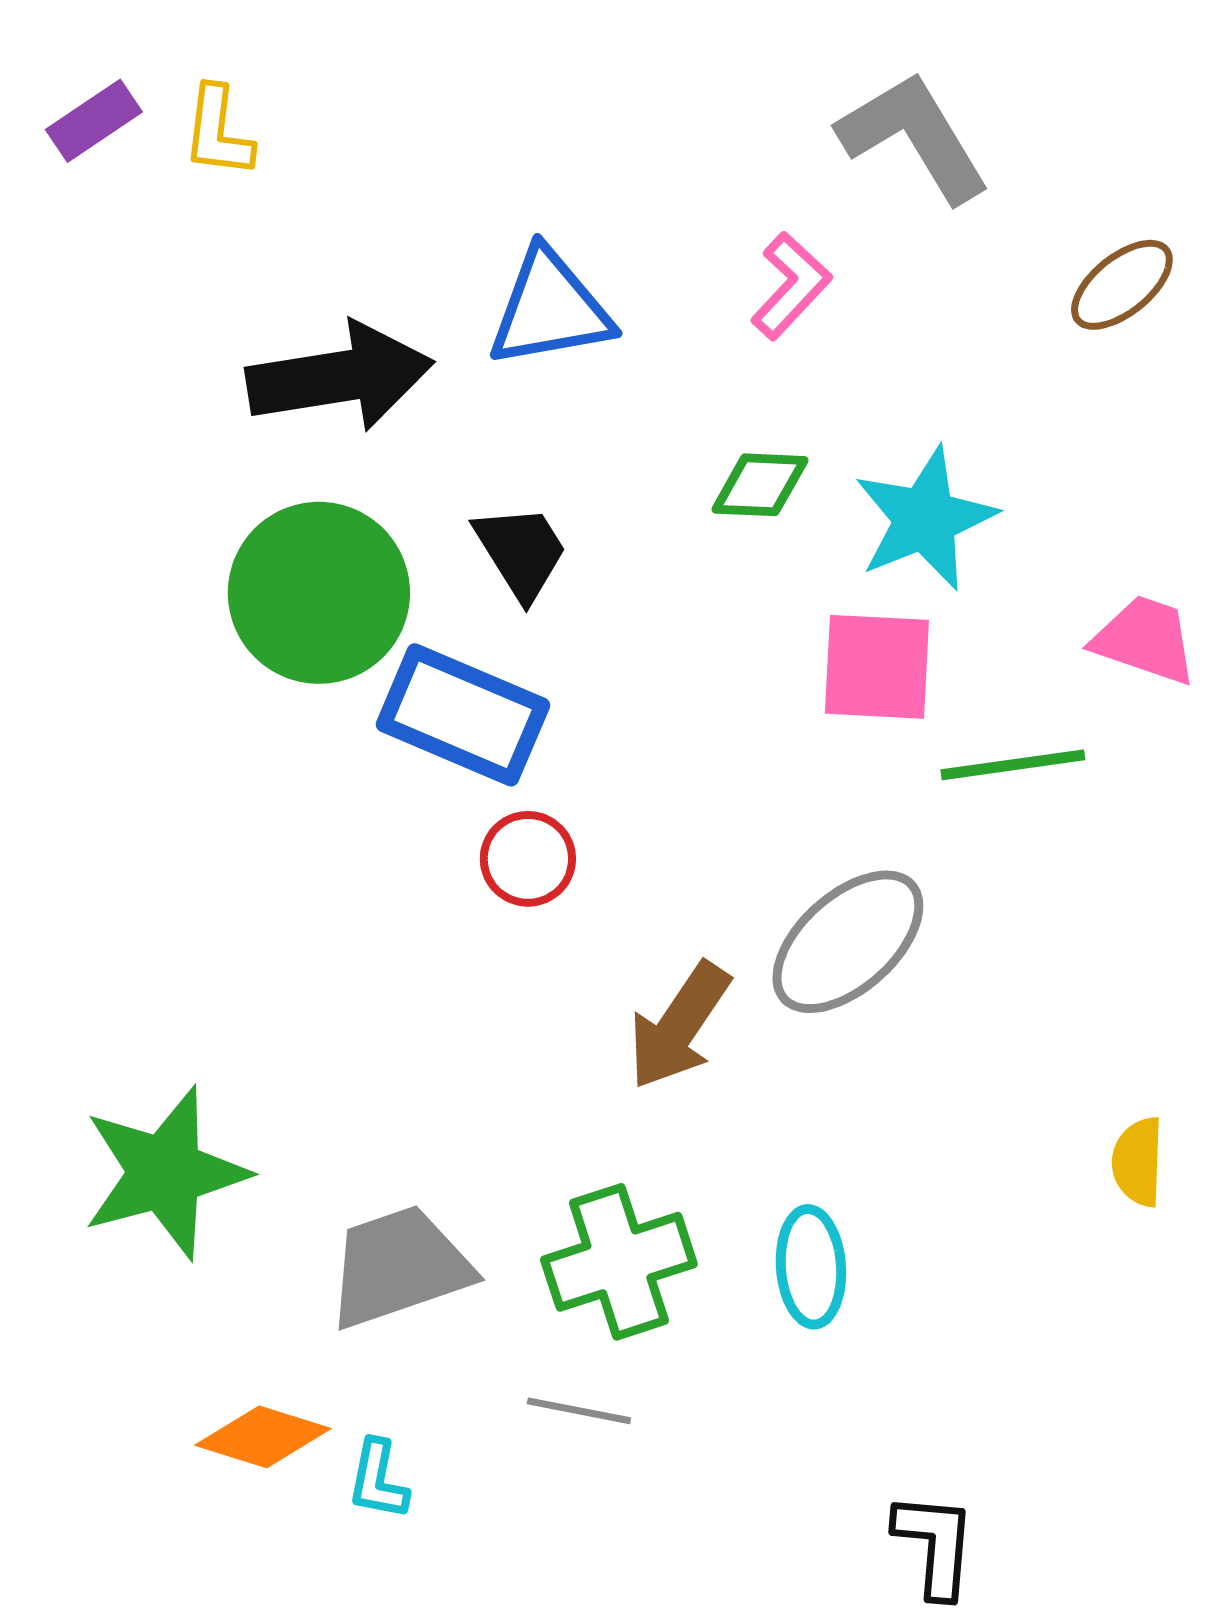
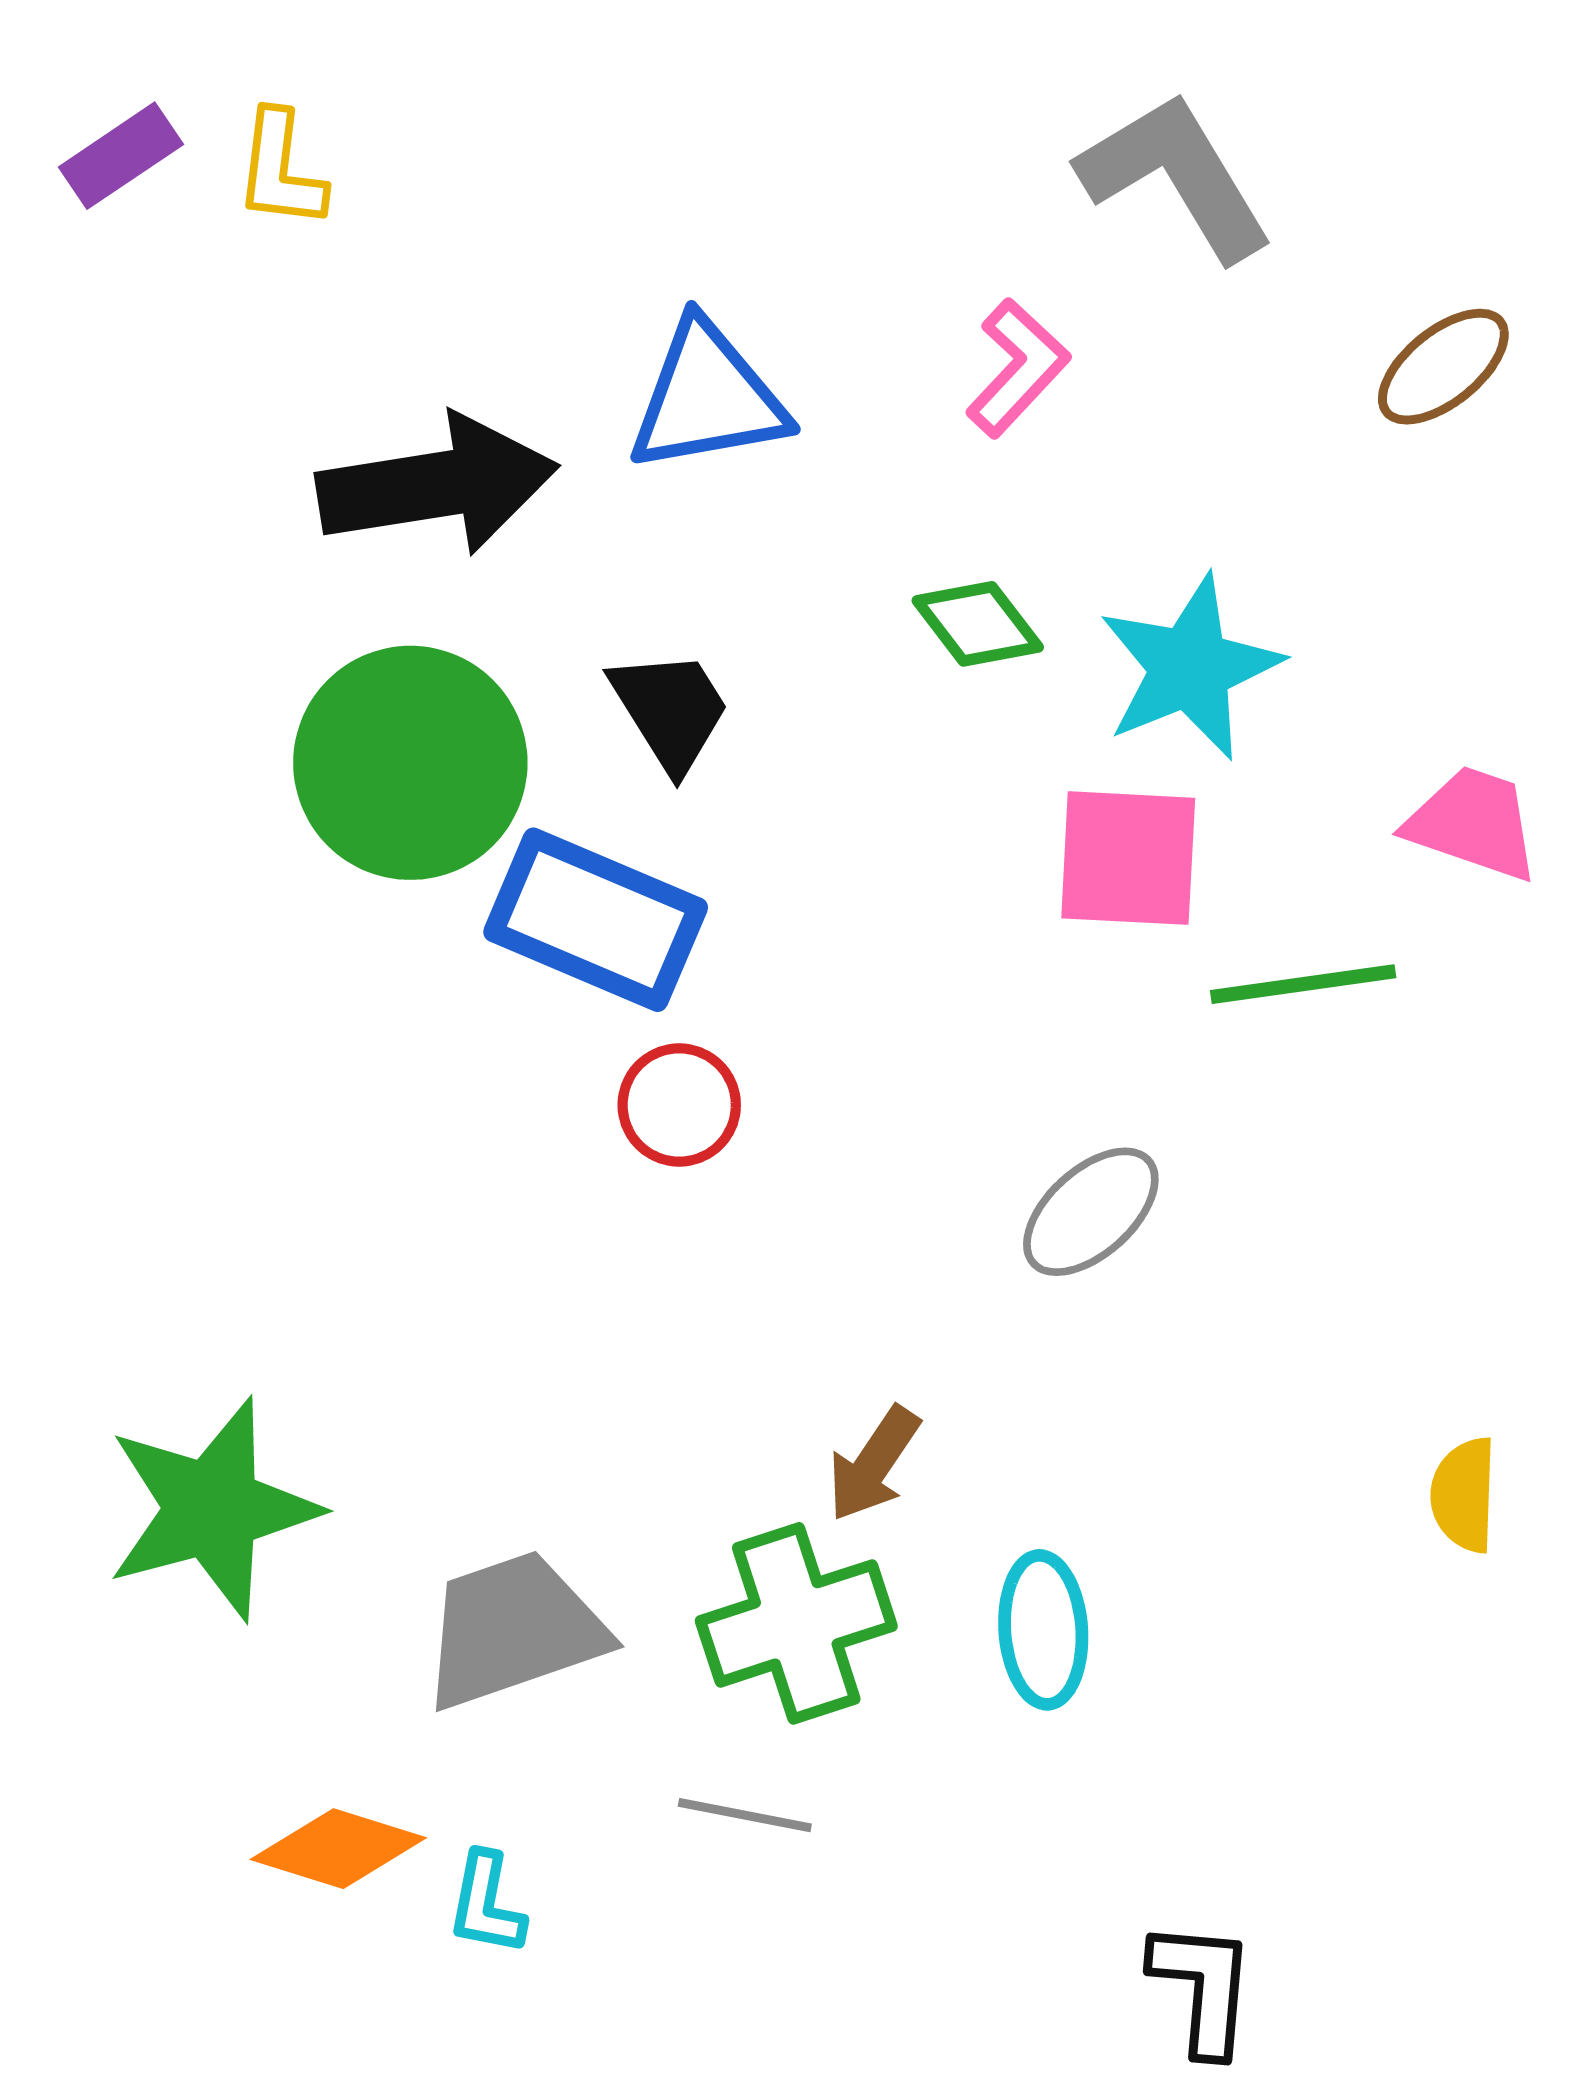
green diamond: (760, 485) -> (978, 624), turned 50
gray ellipse: (848, 942) -> (1091, 1212), size x0.7
brown arrow: (679, 1026) -> (873, 1464), moved, size x0.7

